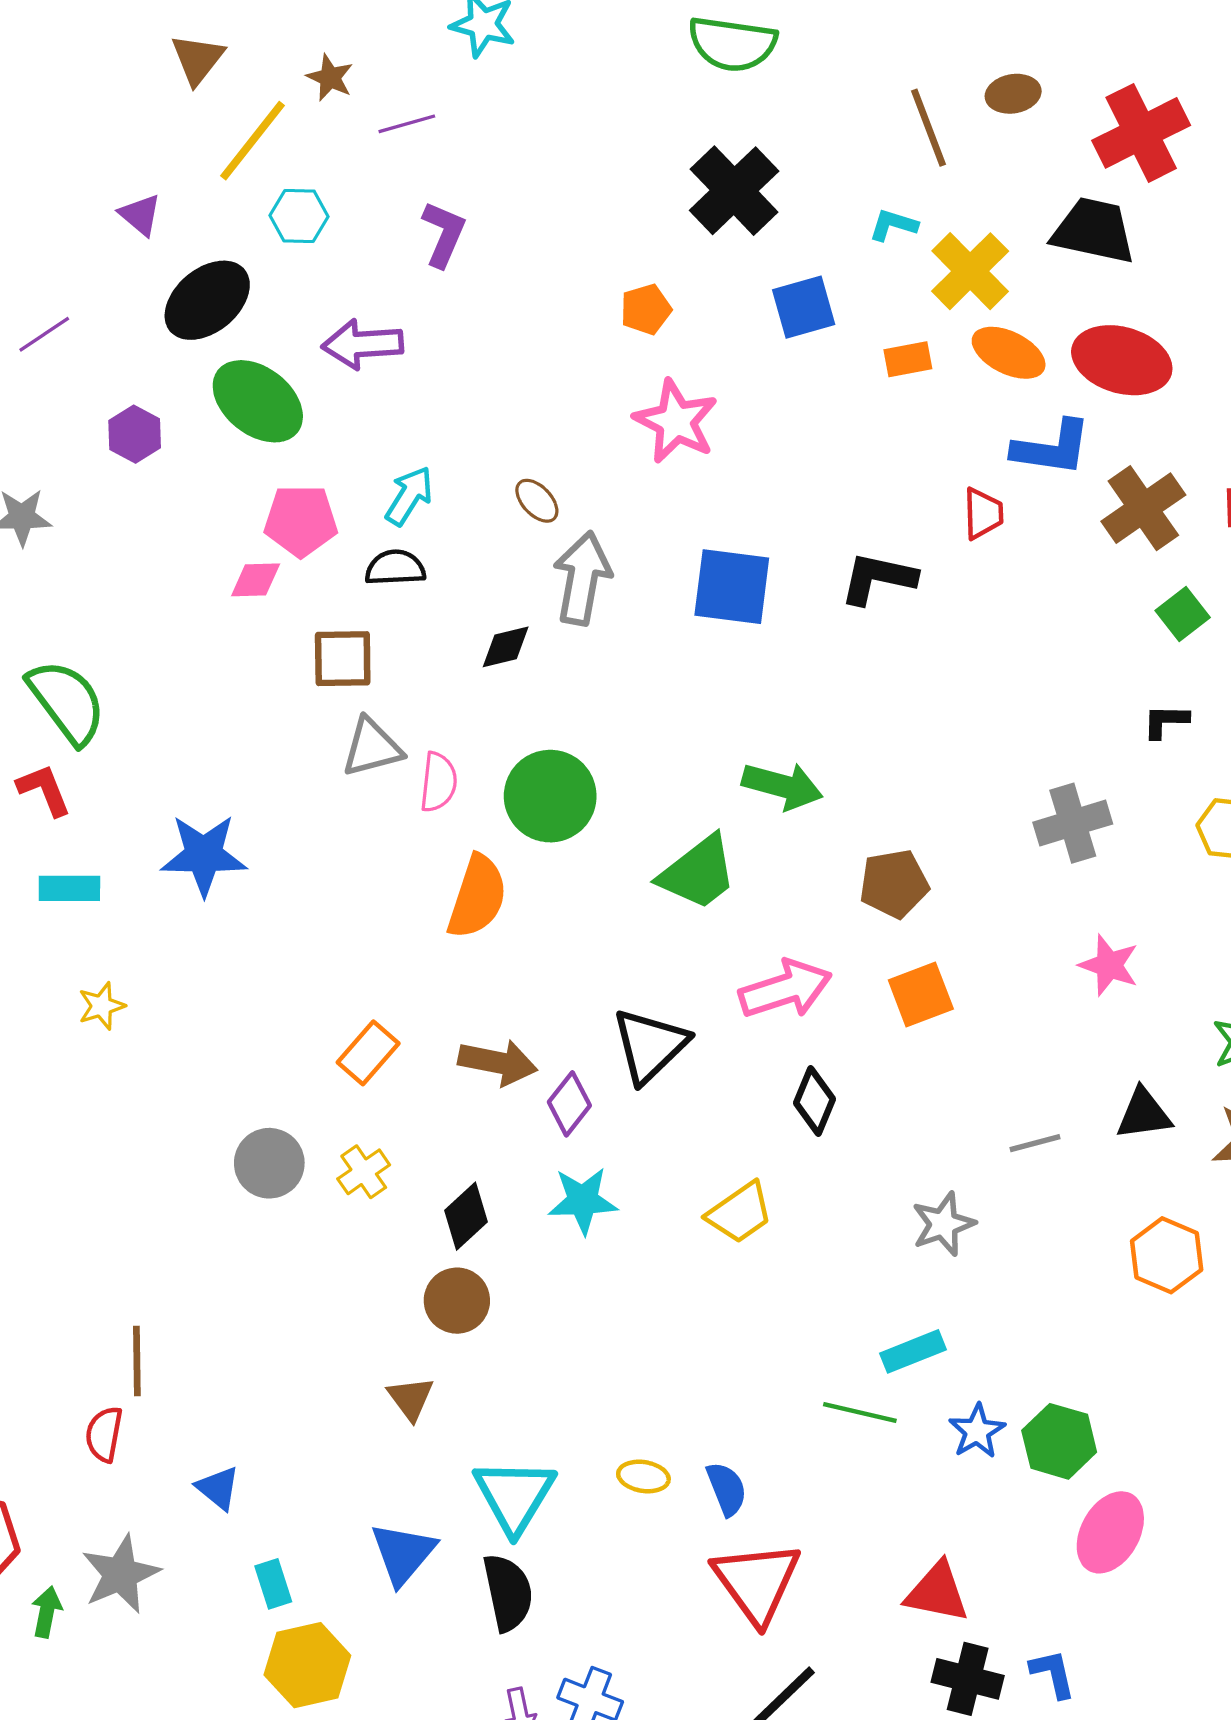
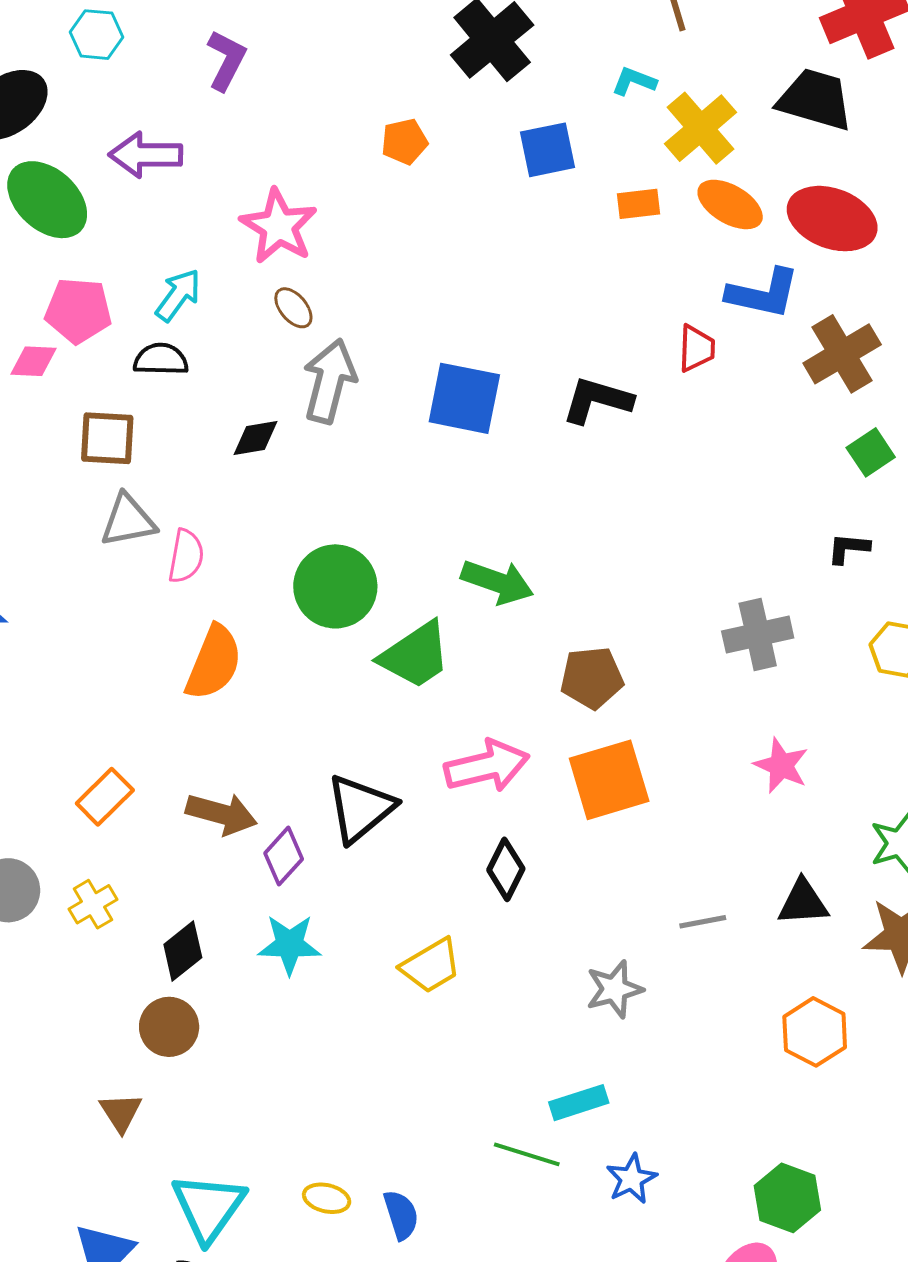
pink star: (676, 421) -> (279, 226), moved
green circle: (550, 796) -> (335, 586), moved
orange square: (921, 994) -> (609, 780), size x1.4
green hexagon: (1059, 1441) -> (787, 1198), moved

